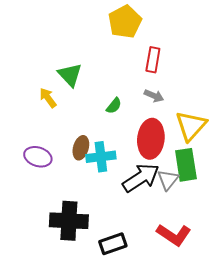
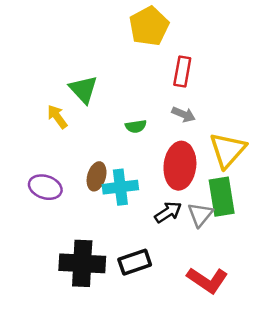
green semicircle: (114, 106) -> (136, 126), turned 42
black arrow: (141, 178) -> (168, 212), size x0.6
black rectangle: (113, 244) -> (135, 262), moved

